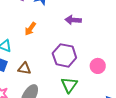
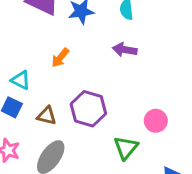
purple hexagon: (64, 55) -> (88, 109), moved
green triangle: (69, 85) -> (126, 148), moved

